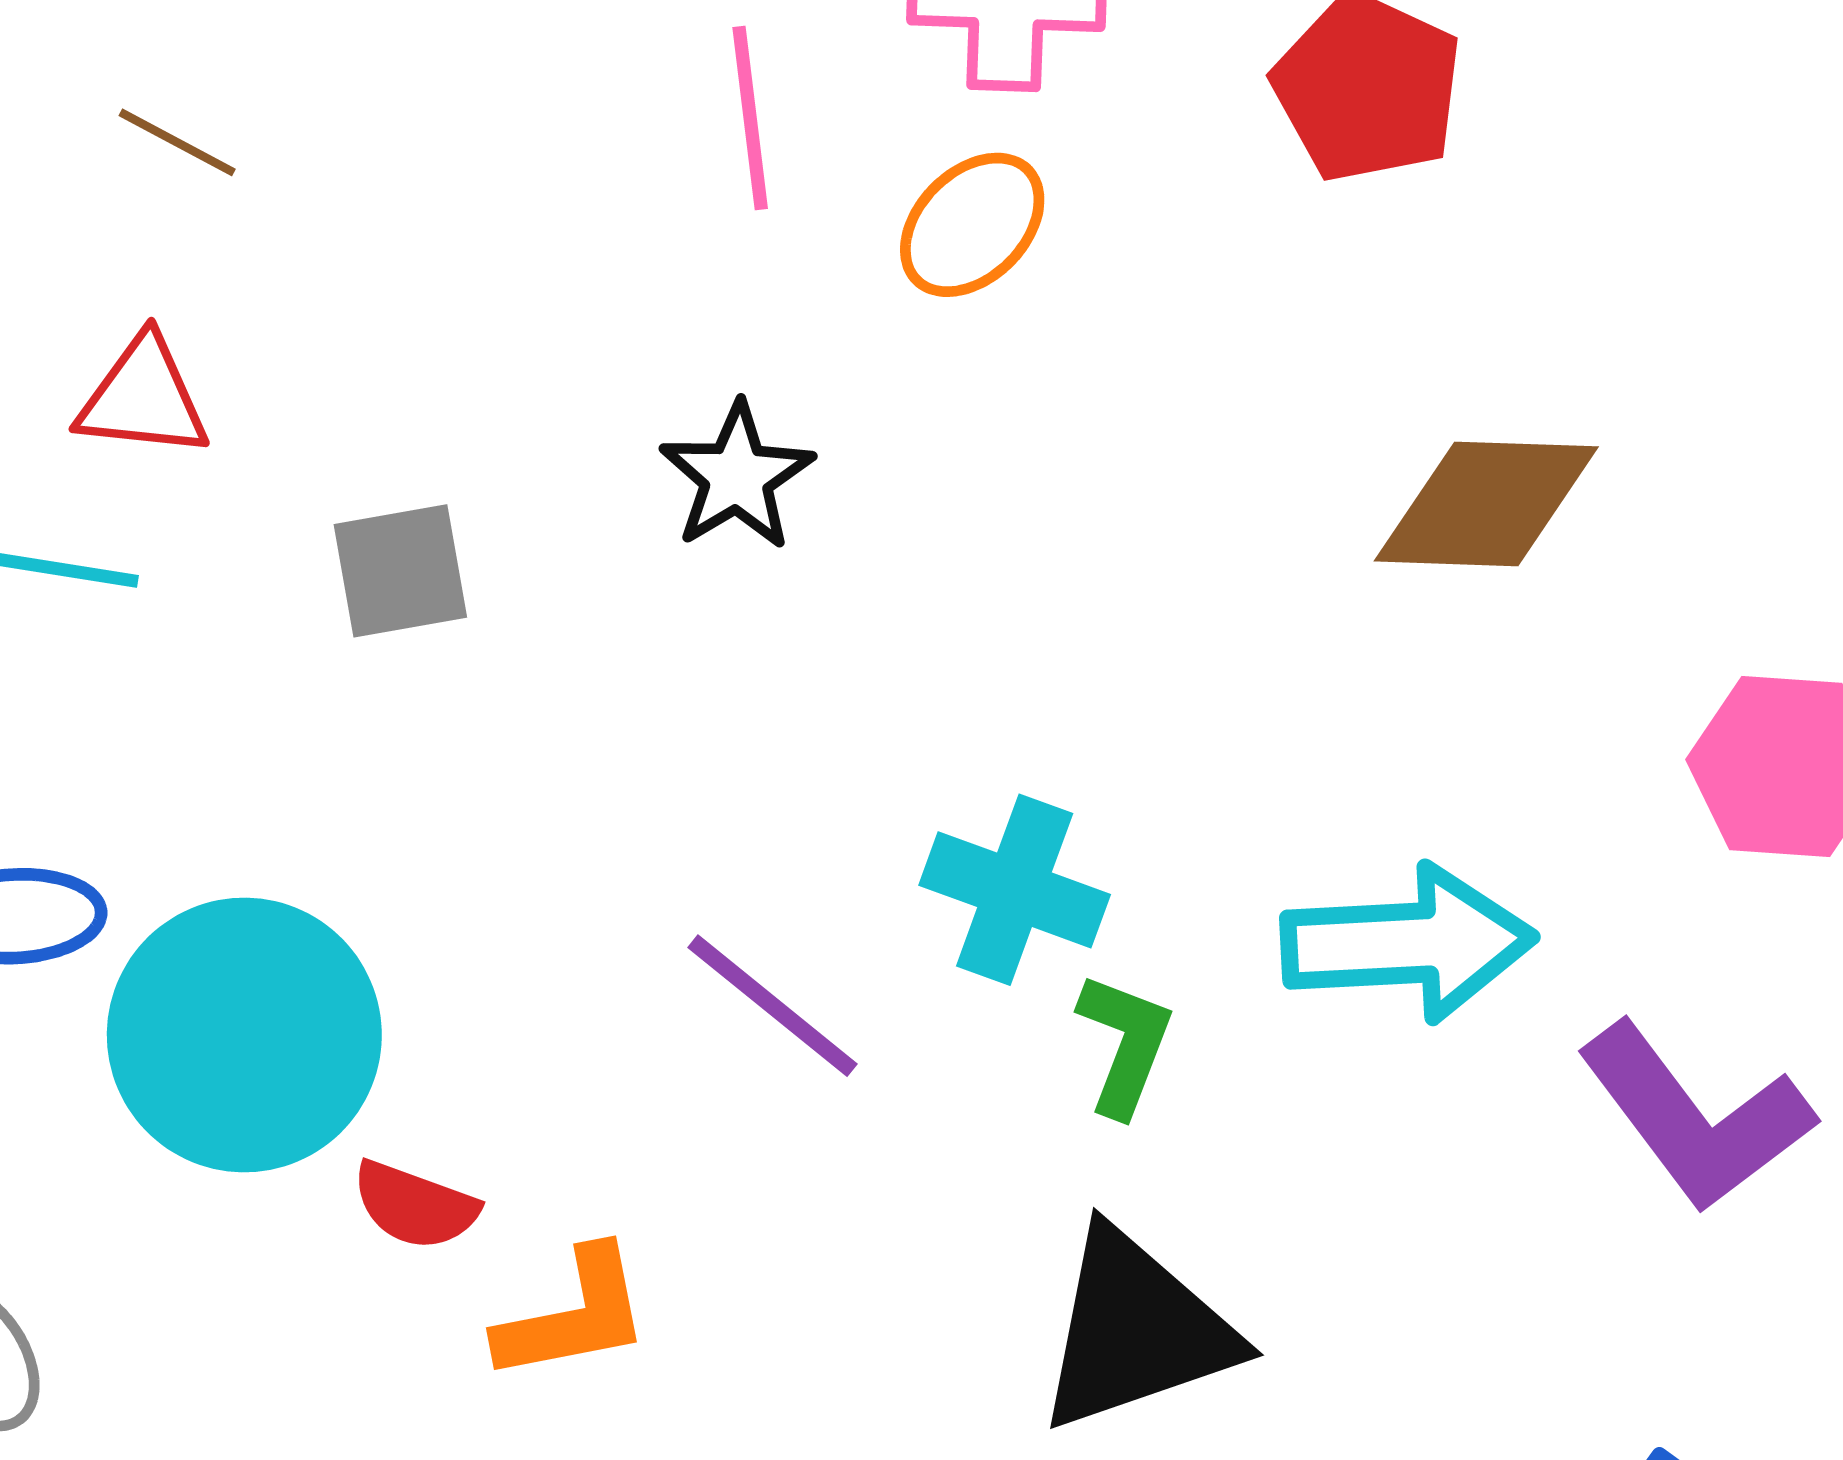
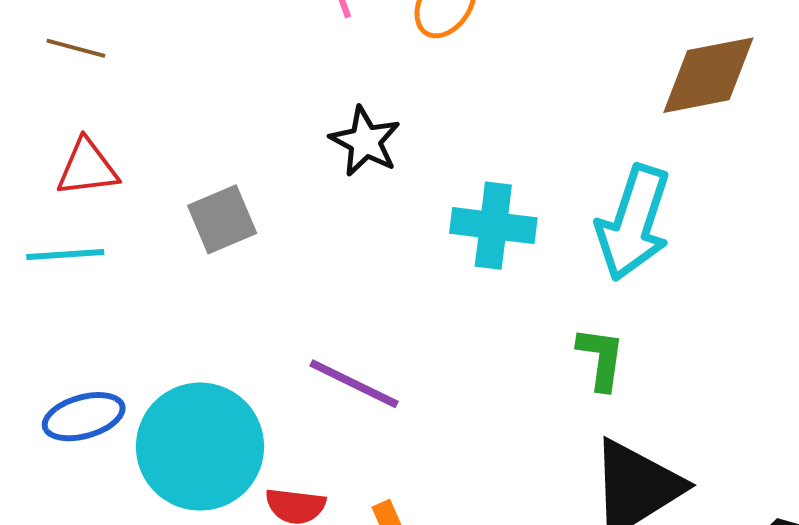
cyan cross: (1015, 890) -> (493, 226), moved
cyan arrow: (1408, 943) -> (633, 223), moved, turned 124
purple line: (772, 1006) -> (354, 384), moved

